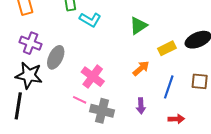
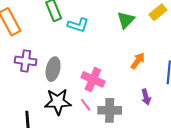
yellow rectangle: (167, 48) -> (158, 12), moved
black star: (29, 75) -> (58, 102), moved
pink line: (80, 100) -> (86, 105), turned 40

